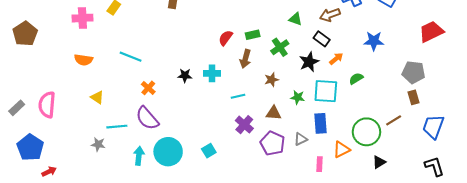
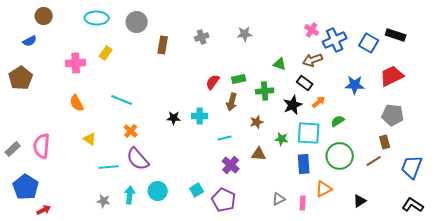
red trapezoid: (431, 32) -> (392, 76), moved
green cross: (280, 47) -> (265, 91), turned 30
orange semicircle: (84, 60) -> (77, 103), turned 54
orange cross: (148, 88) -> (131, 131), moved
brown rectangle: (413, 97) -> (385, 142), moved
green circle: (366, 132) -> (340, 156), moved
gray triangle: (301, 139) -> (279, 199), moved
purple pentagon: (273, 143) -> (224, 200), moved
gray star: (98, 144) -> (104, 201), moved
cyan circle: (168, 152) -> (158, 191), size x0.7
black L-shape: (434, 166) -> (413, 205), turned -40

